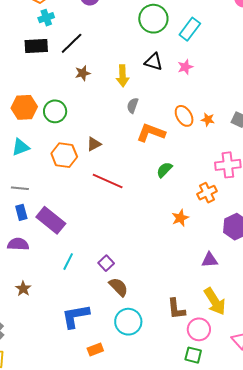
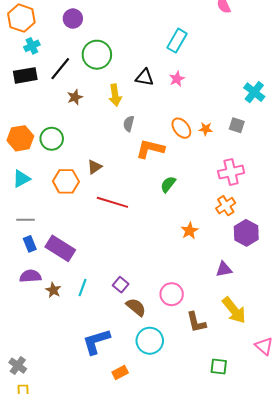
green circle: (153, 19) -> (97, 55), moved
orange cross: (207, 193) -> (226, 206), moved
brown star: (23, 289) -> (53, 290), moved
pink circle: (199, 329) -> (172, 294), moved

